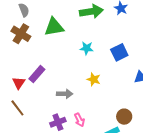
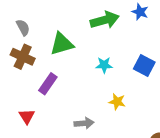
blue square: (119, 52) -> (144, 65), turned -30
purple rectangle: (37, 74) -> (48, 84), moved

